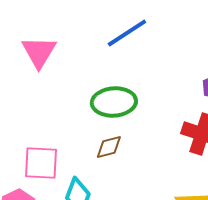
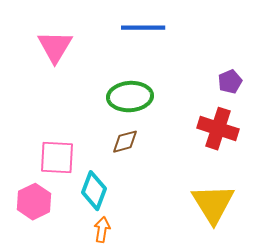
blue line: (127, 33) -> (143, 28), turned 33

